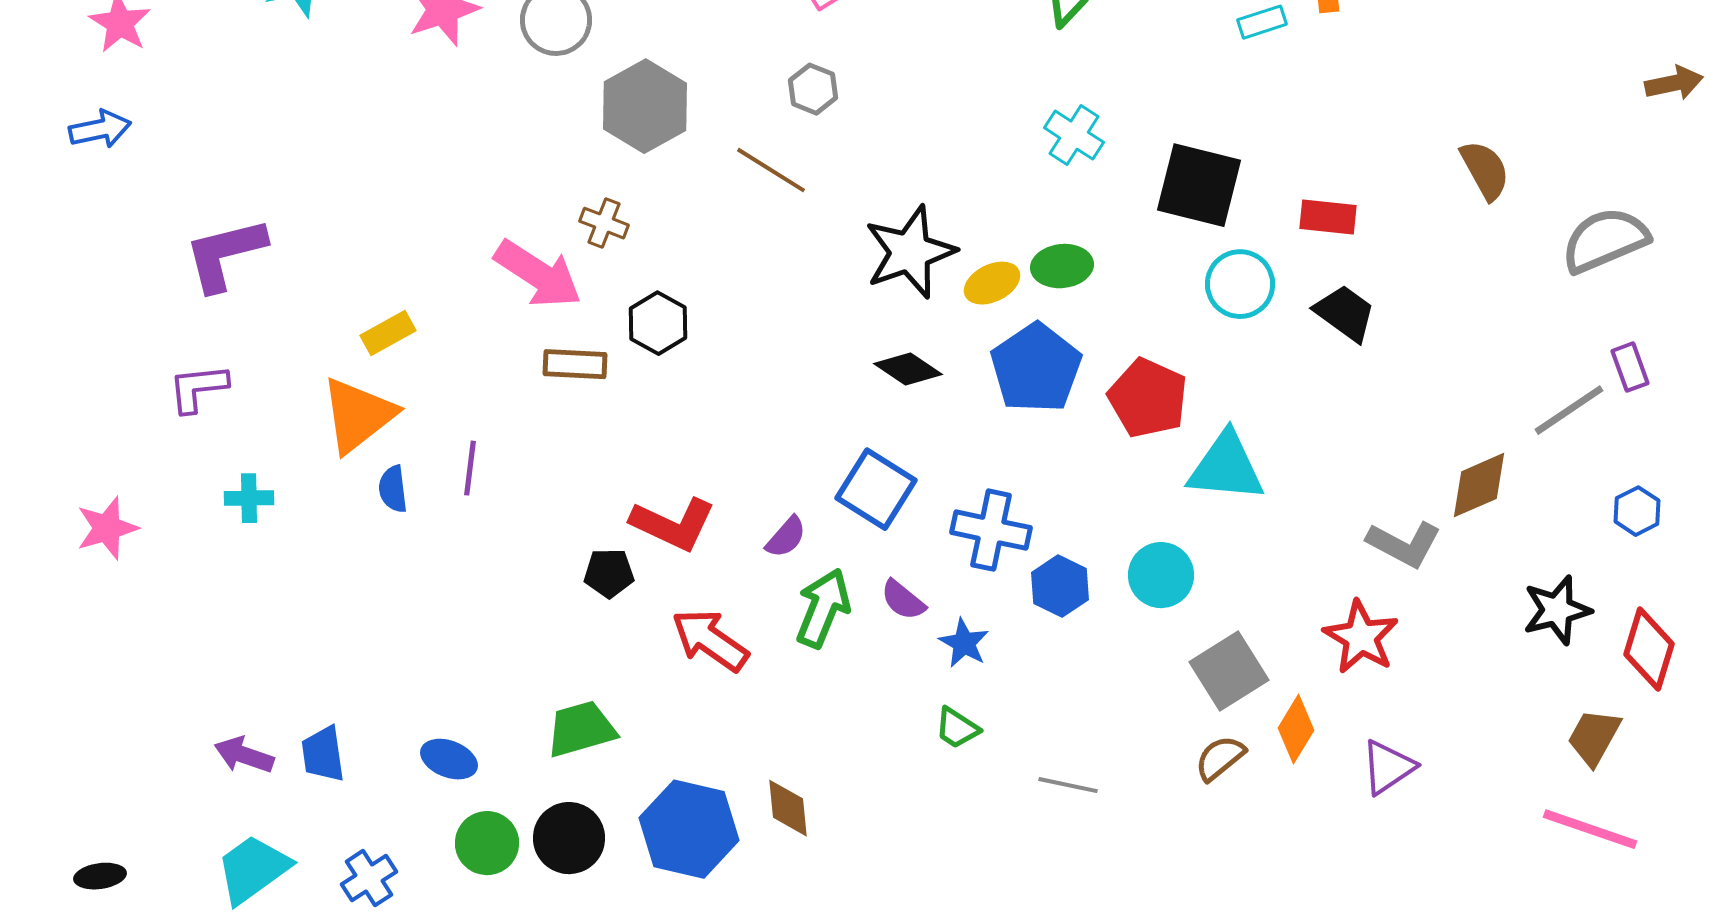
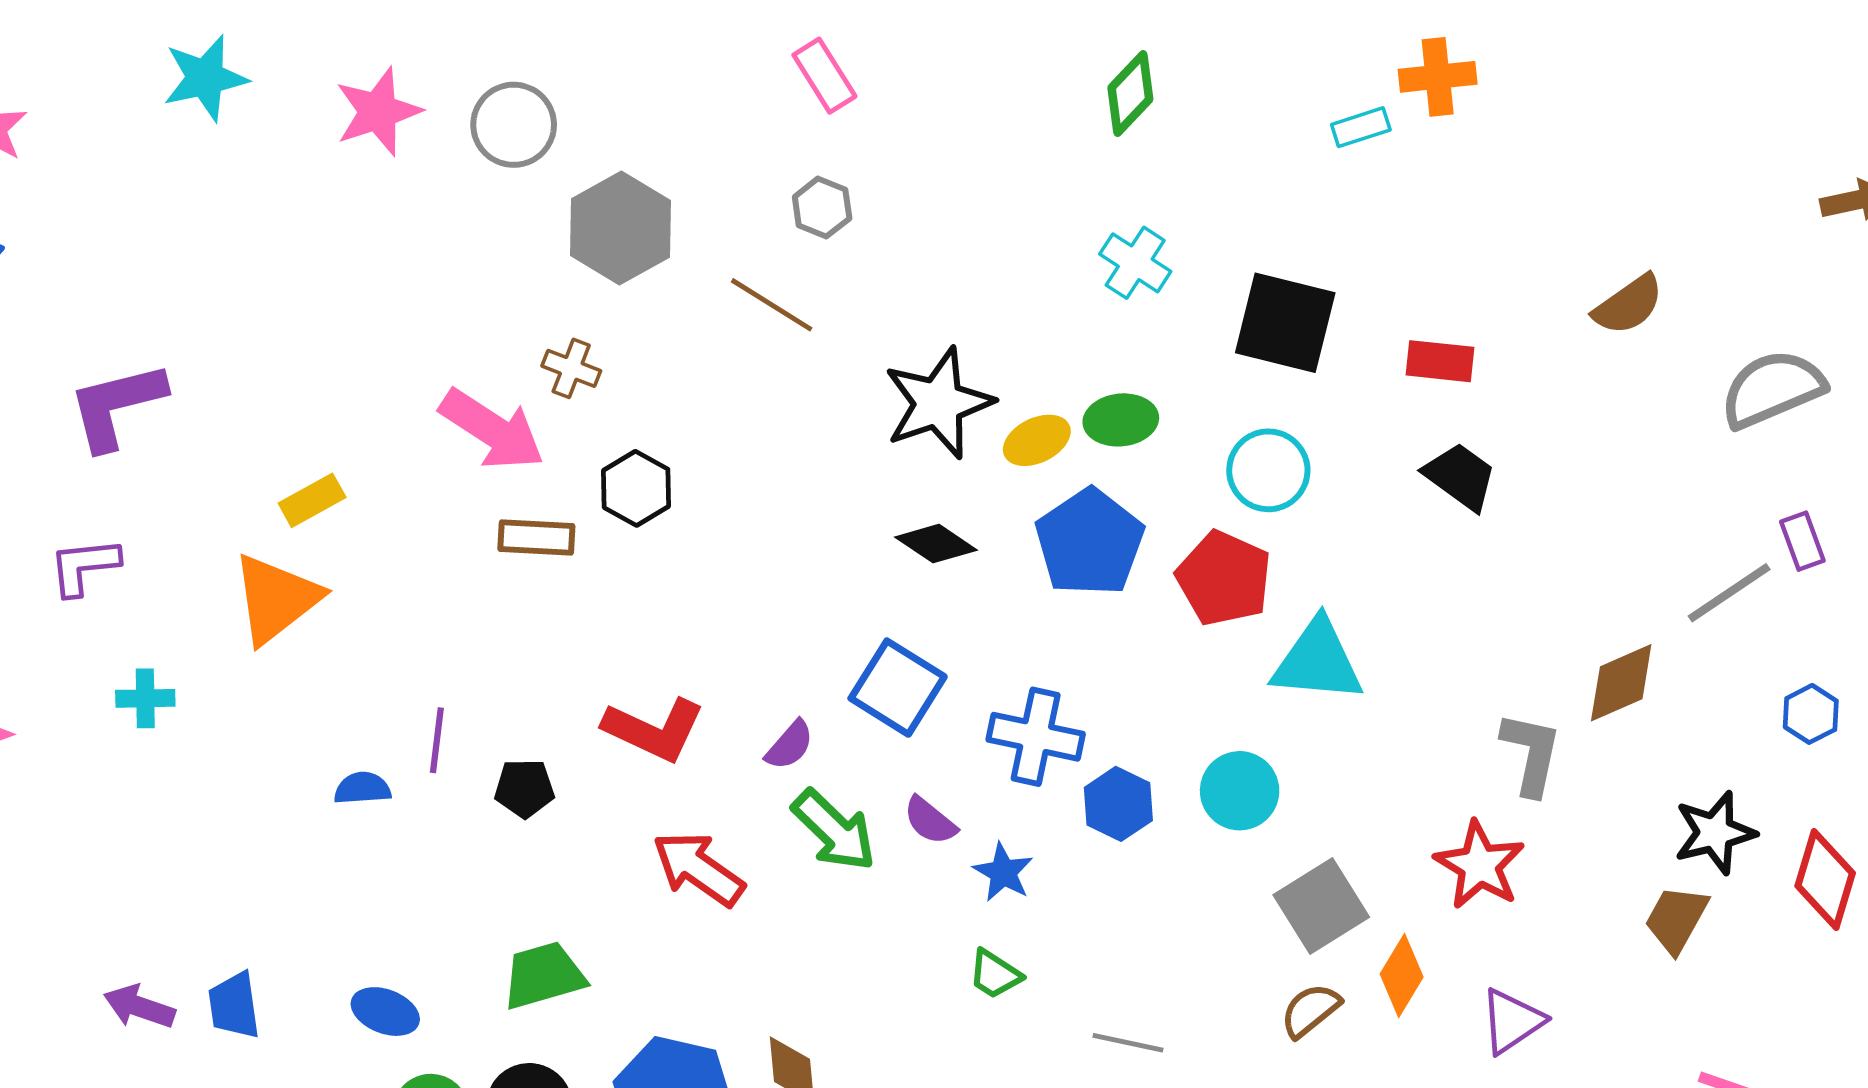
brown semicircle: (1485, 170) -> (1628, 305), turned 84
cyan circle: (1240, 284) -> (1268, 470), moved
purple line: (470, 468) -> (437, 740), moved
blue semicircle: (393, 489) -> (362, 788), moved, turned 93
gray L-shape: (1404, 544) -> (1531, 754), turned -106
black pentagon: (609, 573) -> (524, 788), moved
green arrow: (823, 608) -> (834, 830), turned 112
brown trapezoid: (1594, 737) -> (1676, 919), moved

